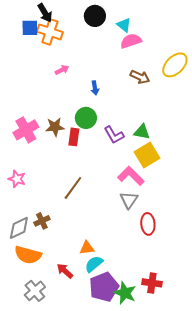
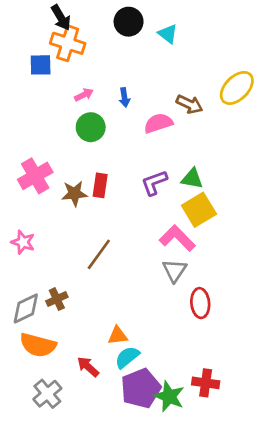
blue square: (30, 28) -> (41, 65), moved
pink semicircle: (131, 41) -> (158, 123), moved
blue arrow: (95, 88) -> (124, 97), moved
green circle: (86, 118) -> (91, 127), moved
brown star: (55, 127) -> (74, 193), moved
purple L-shape: (114, 135) -> (154, 183), turned 100

